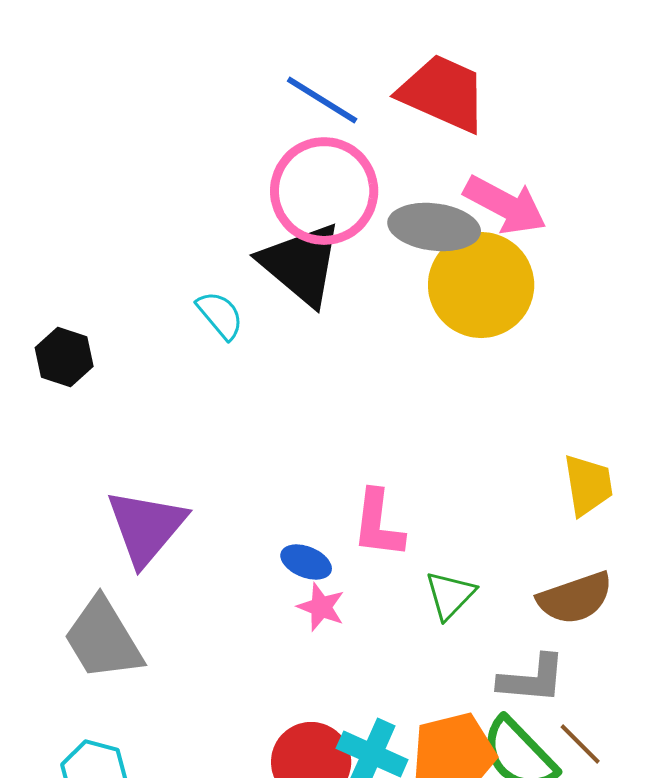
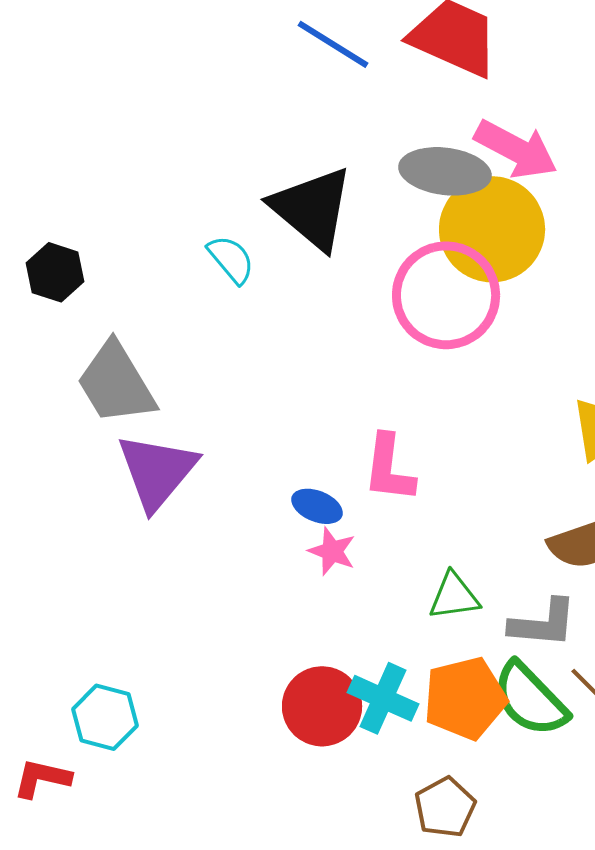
pink circle: (324, 191) -> (446, 295), moved
black hexagon: (64, 357) -> (55, 272), moved
green triangle: (450, 595) -> (454, 596), moved, turned 38
gray trapezoid: (103, 639) -> (116, 383), moved

